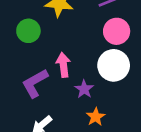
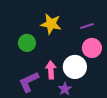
white circle: (114, 65) -> (75, 67), moved

